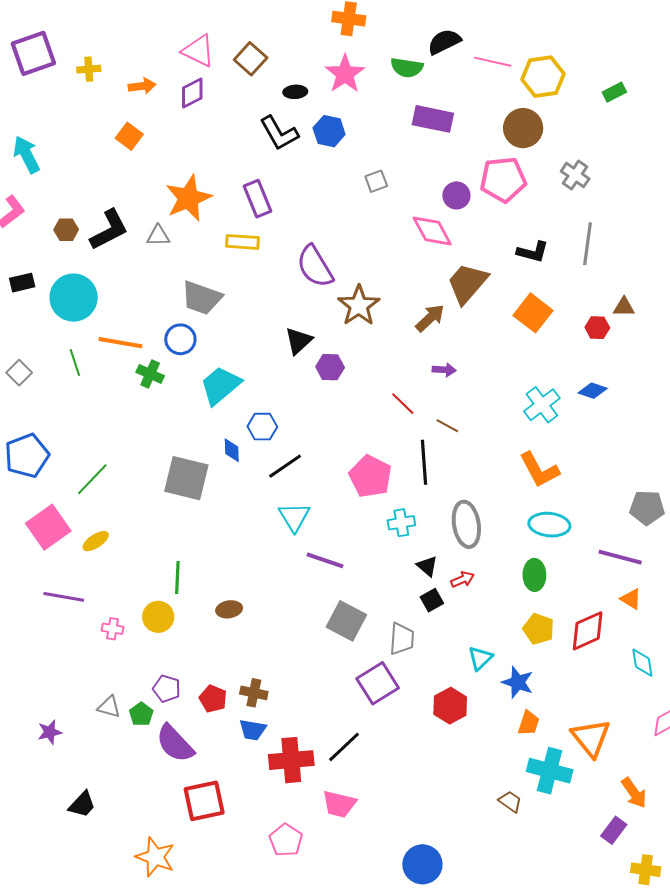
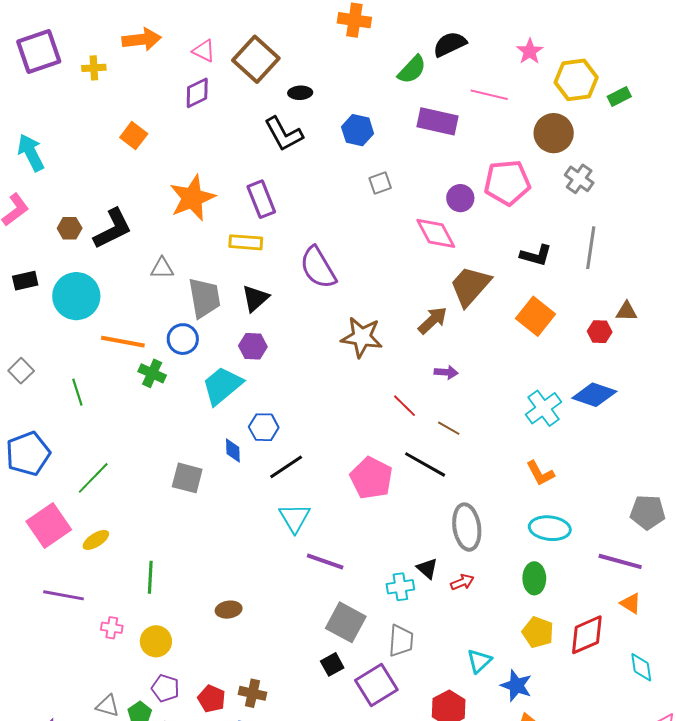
pink triangle: (198, 51) -> (204, 51), size x0.7
brown square: (251, 59) -> (256, 59), size x1.4
pink line: (493, 62) -> (489, 95), moved
green semicircle: (407, 67) -> (412, 70), turned -56
pink star: (345, 74) -> (530, 51), moved, size x0.7
yellow hexagon: (543, 77) -> (576, 80), moved
orange arrow: (142, 86) -> (142, 39), moved, size x1.4
brown circle: (523, 128) -> (554, 133), moved
blue hexagon: (329, 131) -> (358, 130), moved
gray triangle: (158, 236) -> (162, 268), moved
gray trapezoid: (202, 298) -> (204, 298), turned -120
brown star: (359, 306) -> (362, 337), moved, turned -30
black triangle: (298, 341) -> (255, 298), moved
green line: (75, 363) -> (77, 392), moved
purple hexagon: (330, 367) -> (253, 346), moved
blue diamond: (593, 391) -> (594, 395), size x1.5
black line: (424, 462) -> (425, 464), turned -57
orange L-shape: (539, 470) -> (540, 473), size x0.7
gray square: (186, 478) -> (187, 478), size x0.7
cyan cross: (401, 523) -> (400, 587), moved
green line: (177, 577) -> (150, 577), moved
black square: (432, 600) -> (332, 664), moved
yellow circle: (158, 617) -> (156, 641), moved

